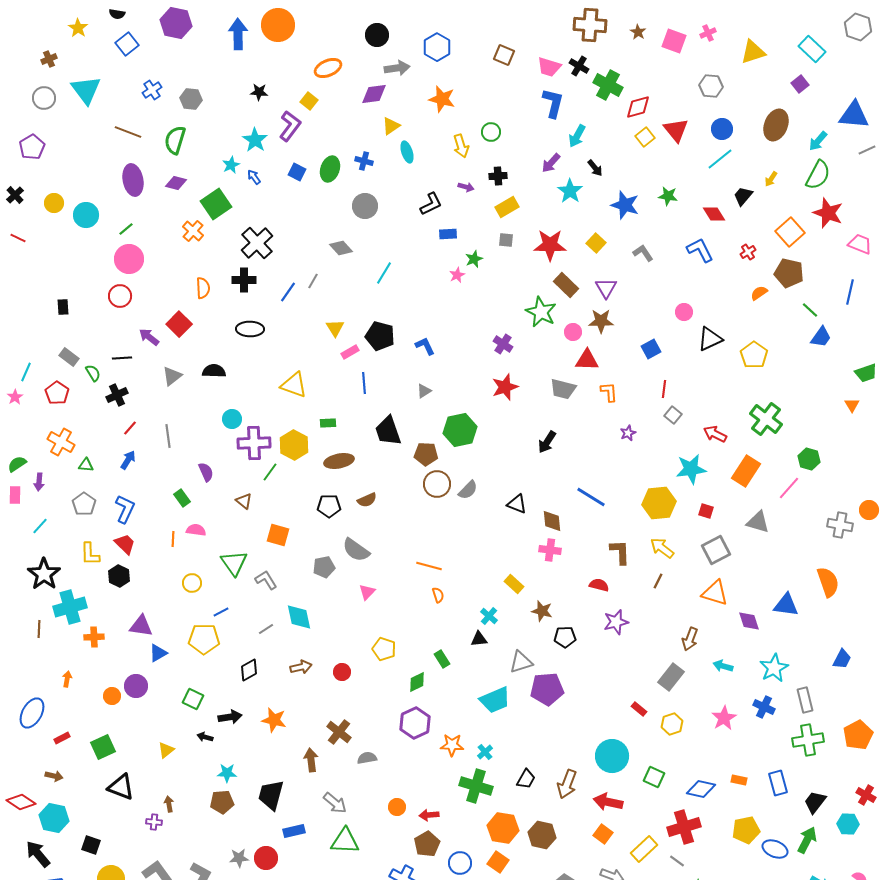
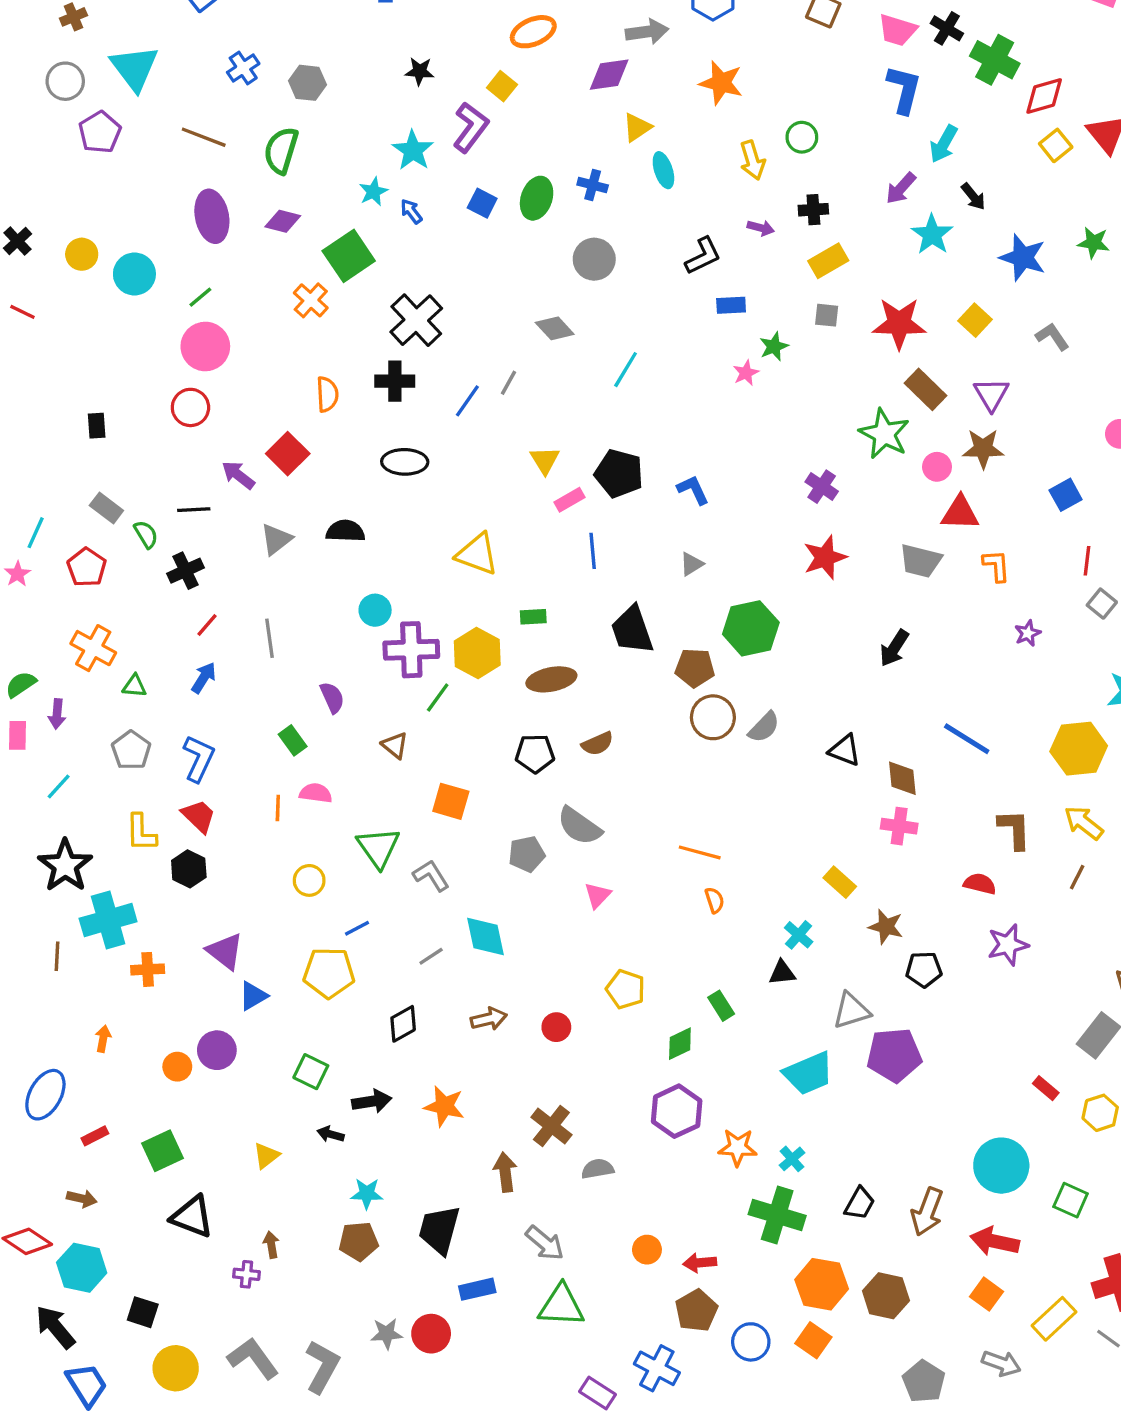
purple pentagon: (32, 147) -> (100, 132), moved
purple triangle: (141, 626) -> (225, 951), turned 30

